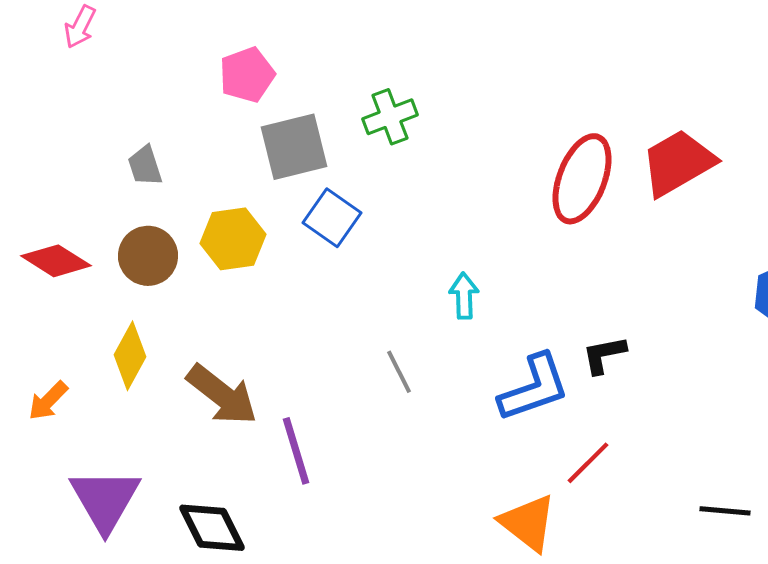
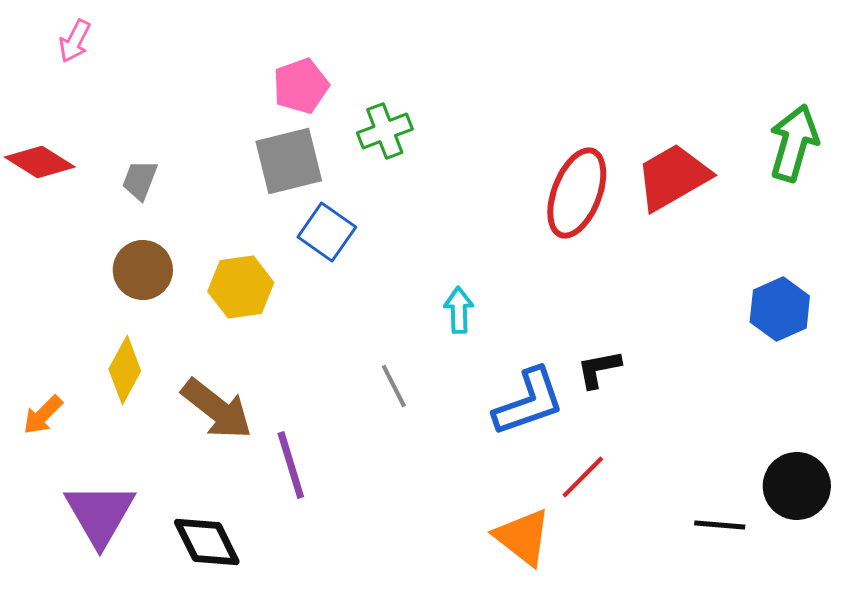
pink pentagon: (247, 75) -> (301, 86), moved
gray trapezoid: (145, 166) -> (140, 180), turned 39
yellow hexagon: (233, 239) -> (241, 287), moved
red diamond: (56, 261) -> (40, 162), moved

